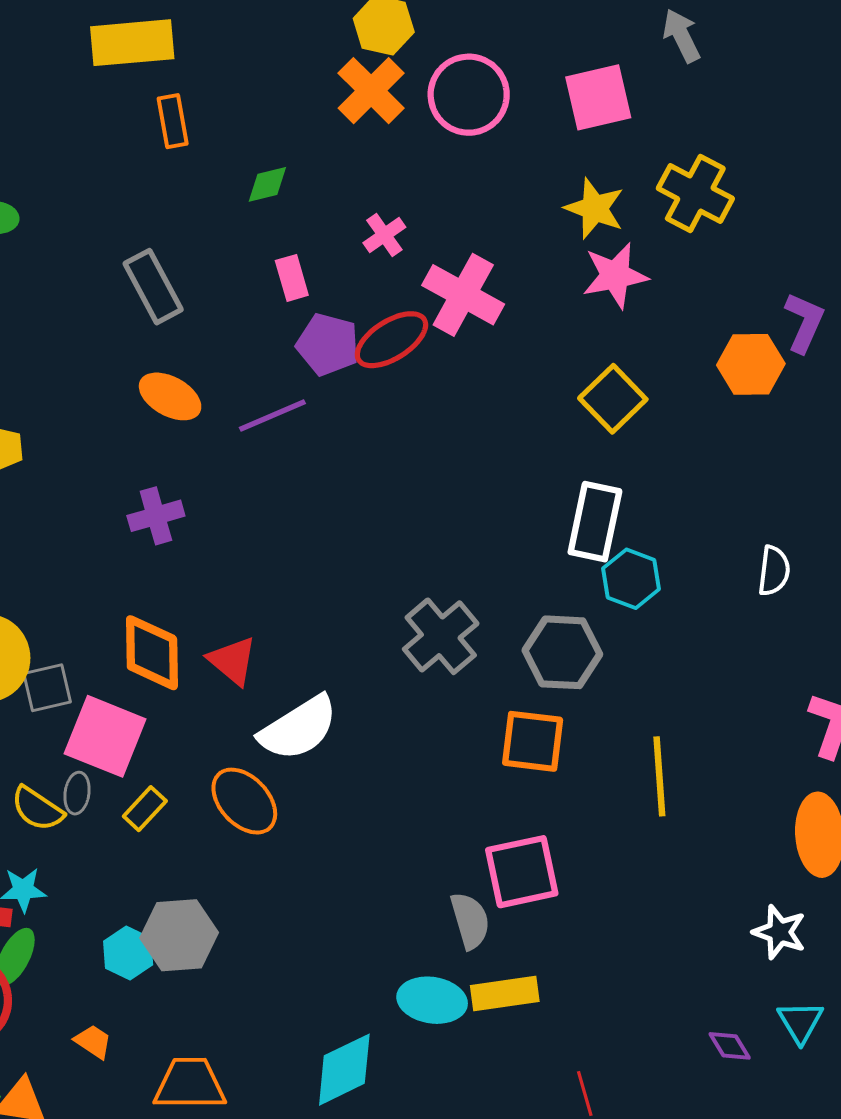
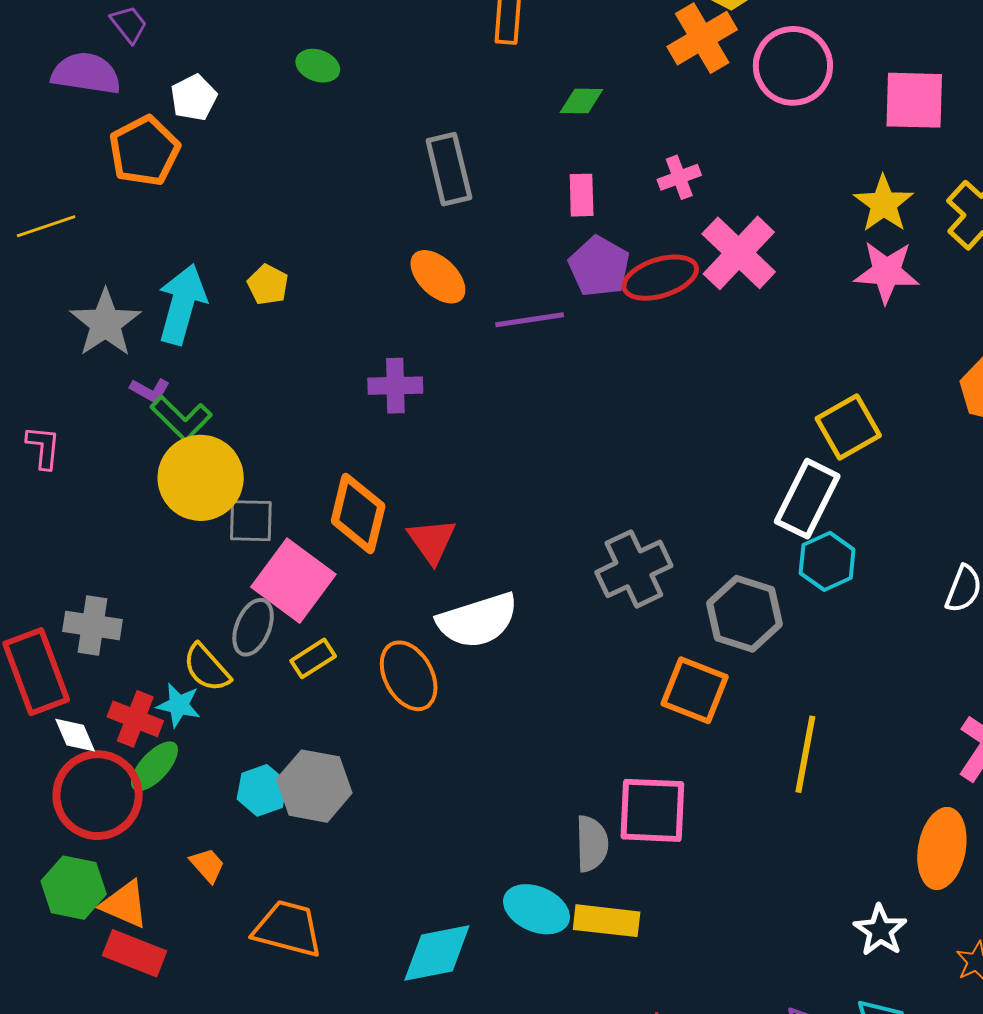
yellow square: (613, 399) -> (848, 427), moved
gray ellipse: (77, 793) -> (253, 627), size x1.4
yellow semicircle: (37, 809) -> (207, 668), moved

